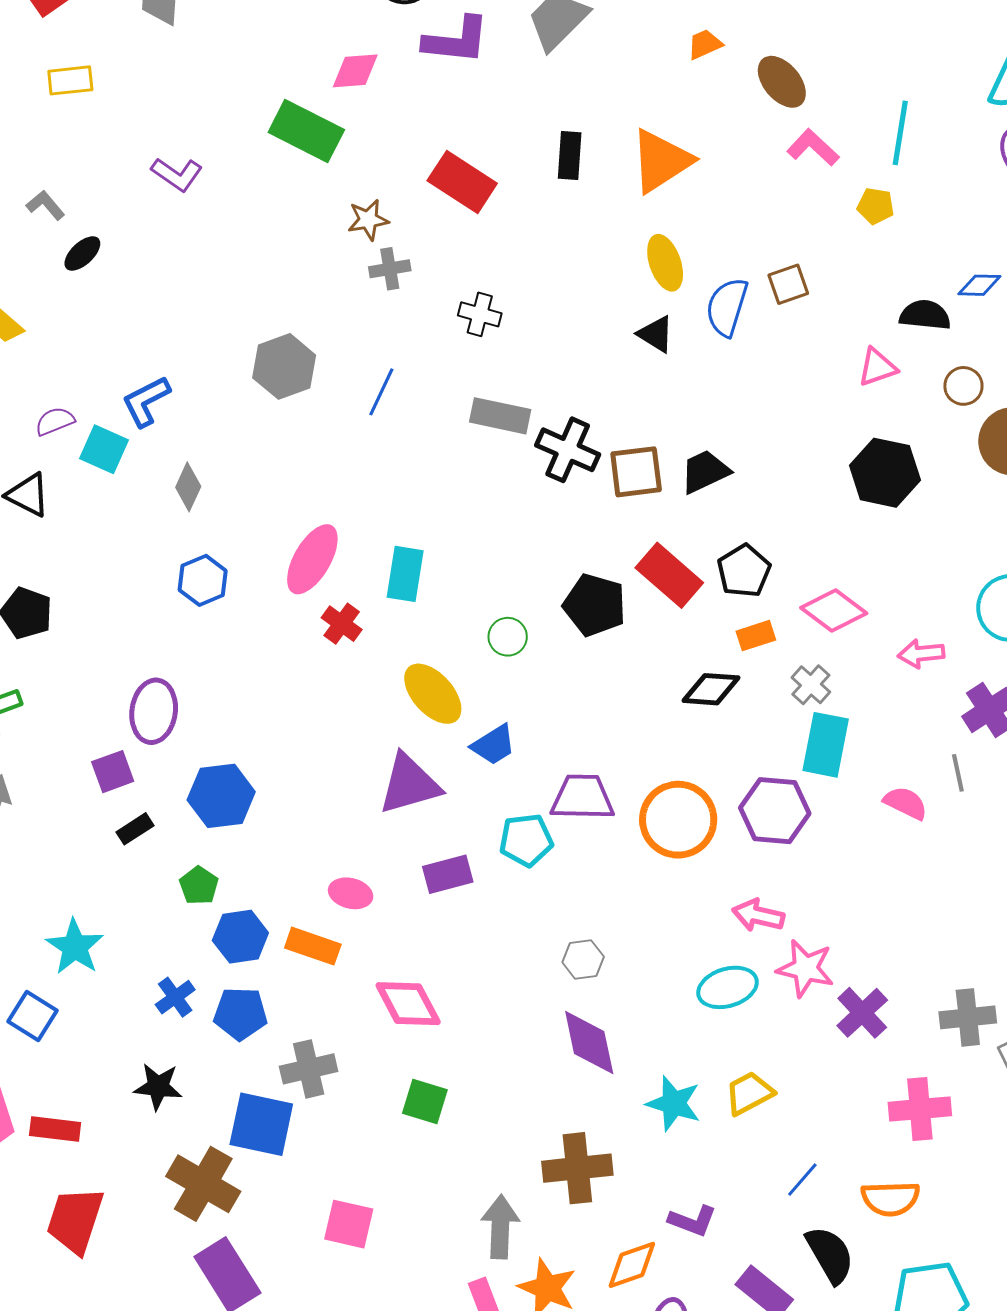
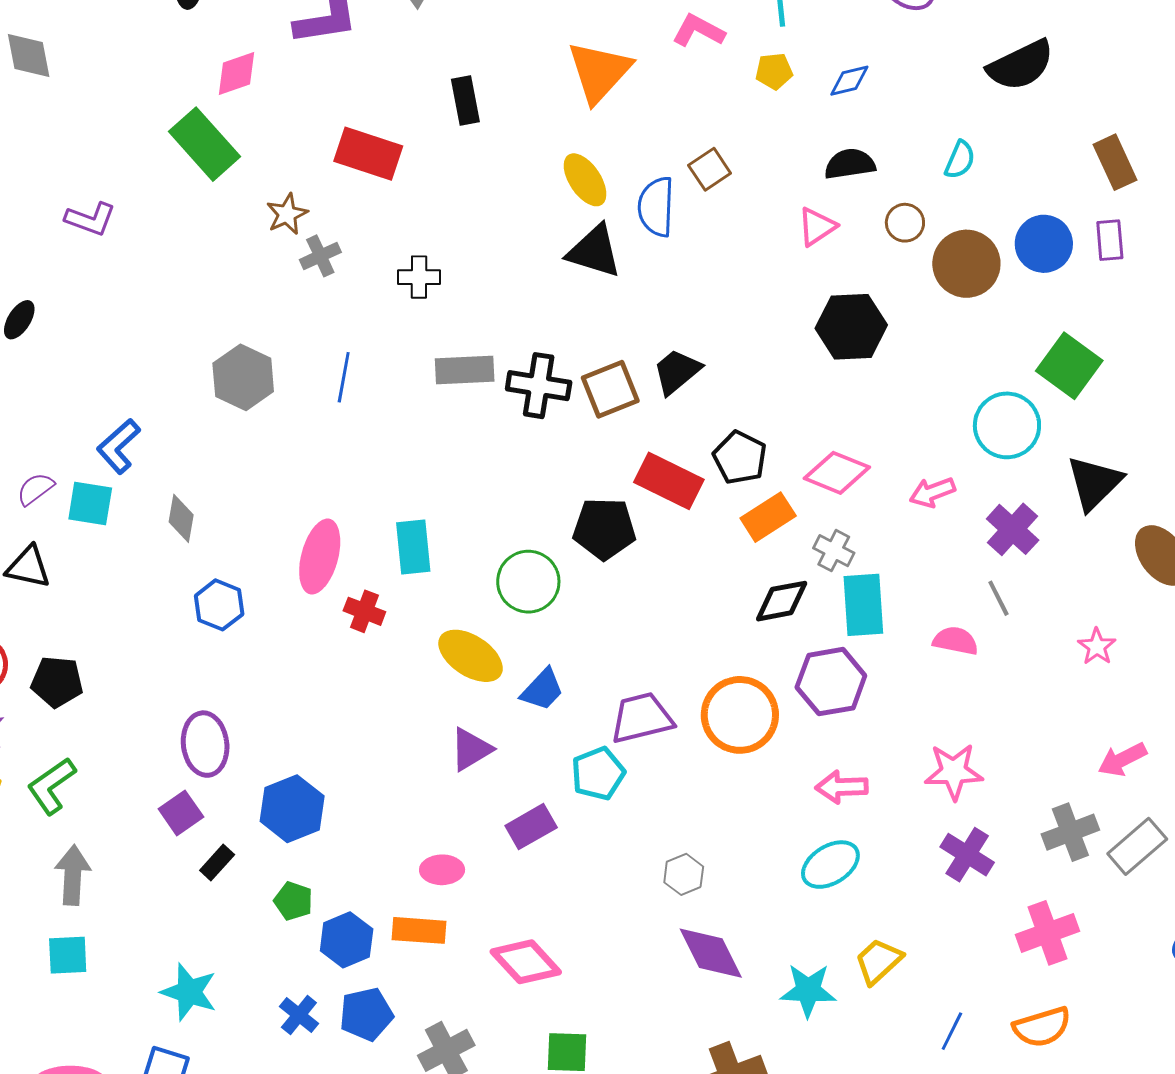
green rectangle: (306, 131) -> (204, 144), turned 36
orange triangle: (661, 161) -> (599, 72), moved
blue diamond: (979, 285) -> (849, 81), moved
black triangle: (656, 334) -> (594, 251), size x1.5
orange rectangle: (756, 636) -> (768, 517), size x1.4
green circle: (508, 637) -> (528, 582), size x1.6
black diamond: (711, 689) -> (782, 601), moved
purple triangle: (409, 784) -> (471, 749), size x0.7
pink star: (805, 968) -> (954, 772), moved

